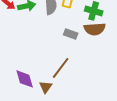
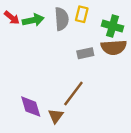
gray rectangle: (71, 34) -> (85, 53), turned -32

